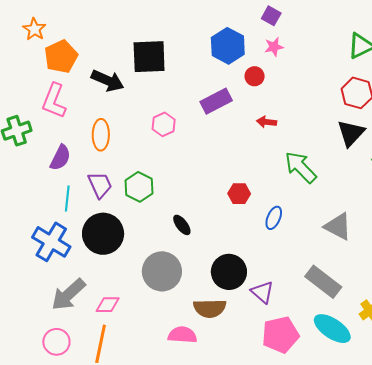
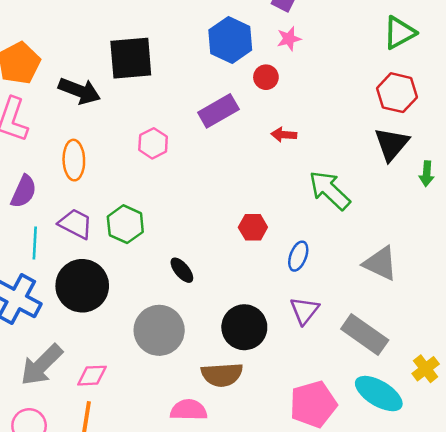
purple trapezoid: (100, 185) -> (76, 224), turned -36
purple triangle: (262, 292) -> (304, 310), moved, turned 30

